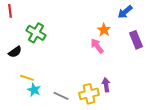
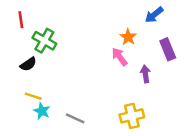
red line: (10, 11) -> (21, 20), moved
black semicircle: (15, 52) -> (28, 64), moved
purple arrow: (106, 85) -> (145, 74), moved
yellow cross: (89, 94) -> (132, 116), moved

